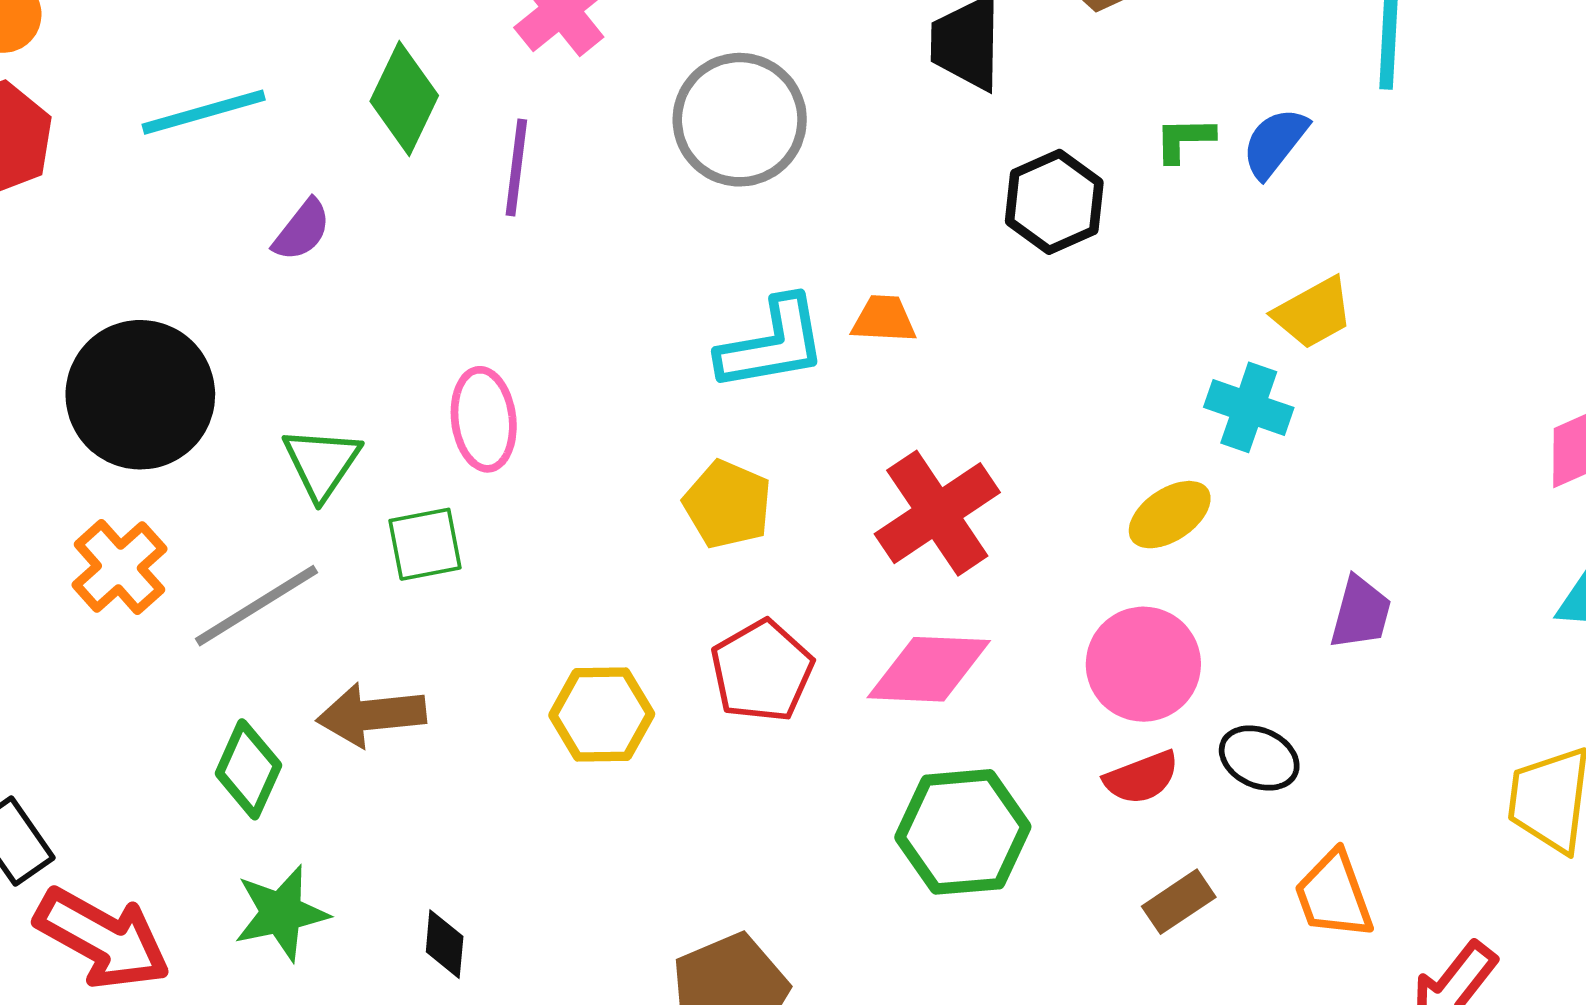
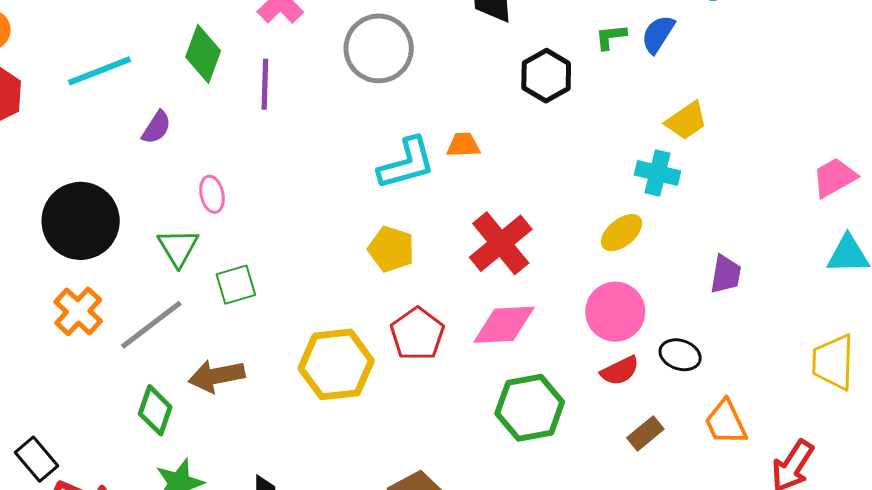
pink ellipse: (484, 419) -> (212, 194), moved, size x0.7
yellow hexagon: (602, 715) -> (336, 364), size x1.4

